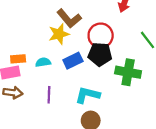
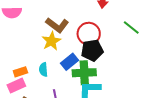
cyan semicircle: (43, 62) -> (43, 70), turned -72
green cross: (128, 72) -> (84, 73), moved

